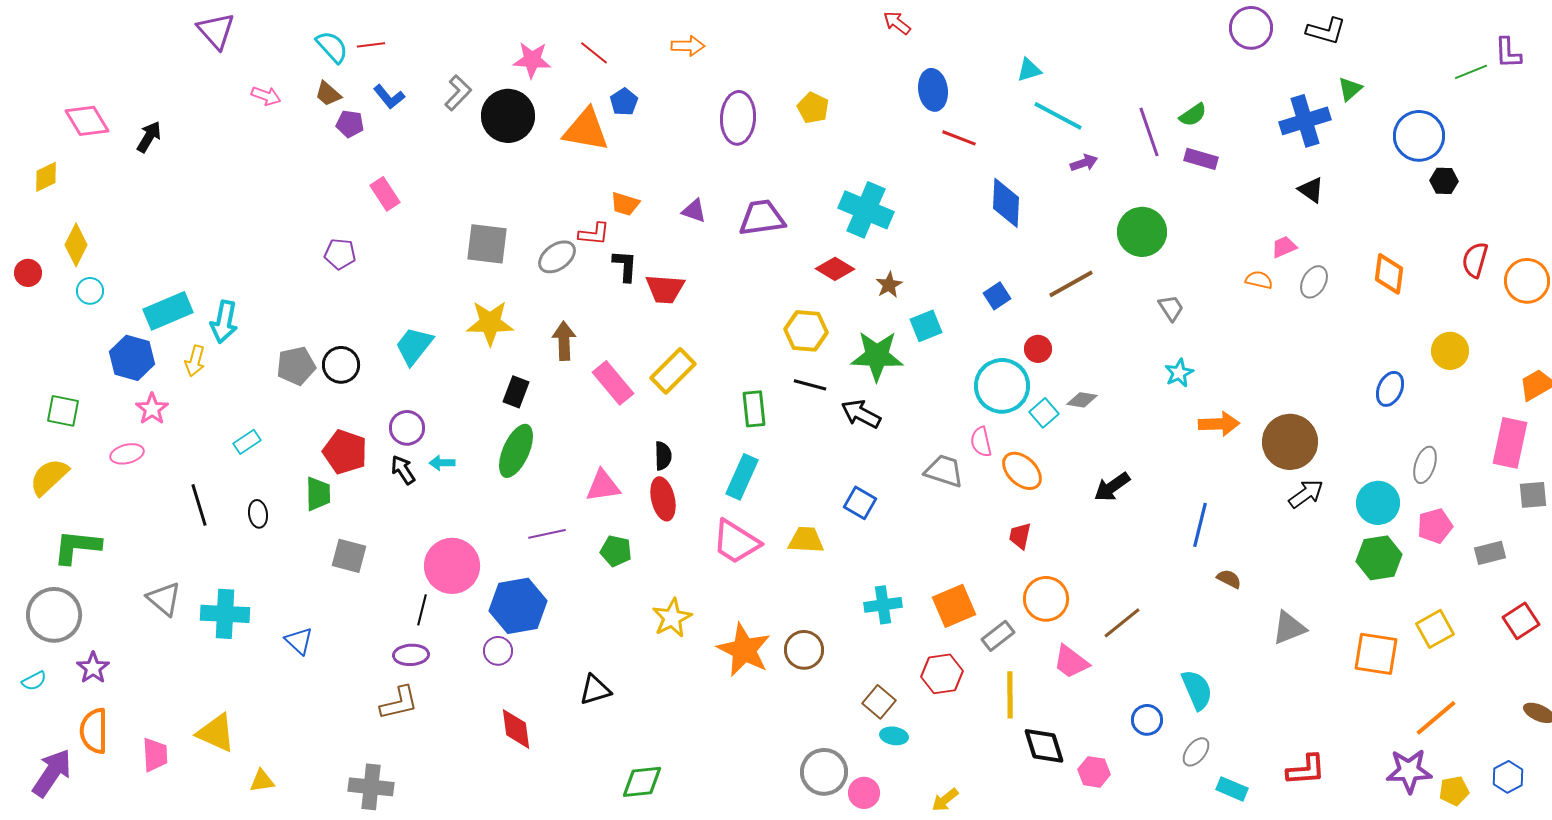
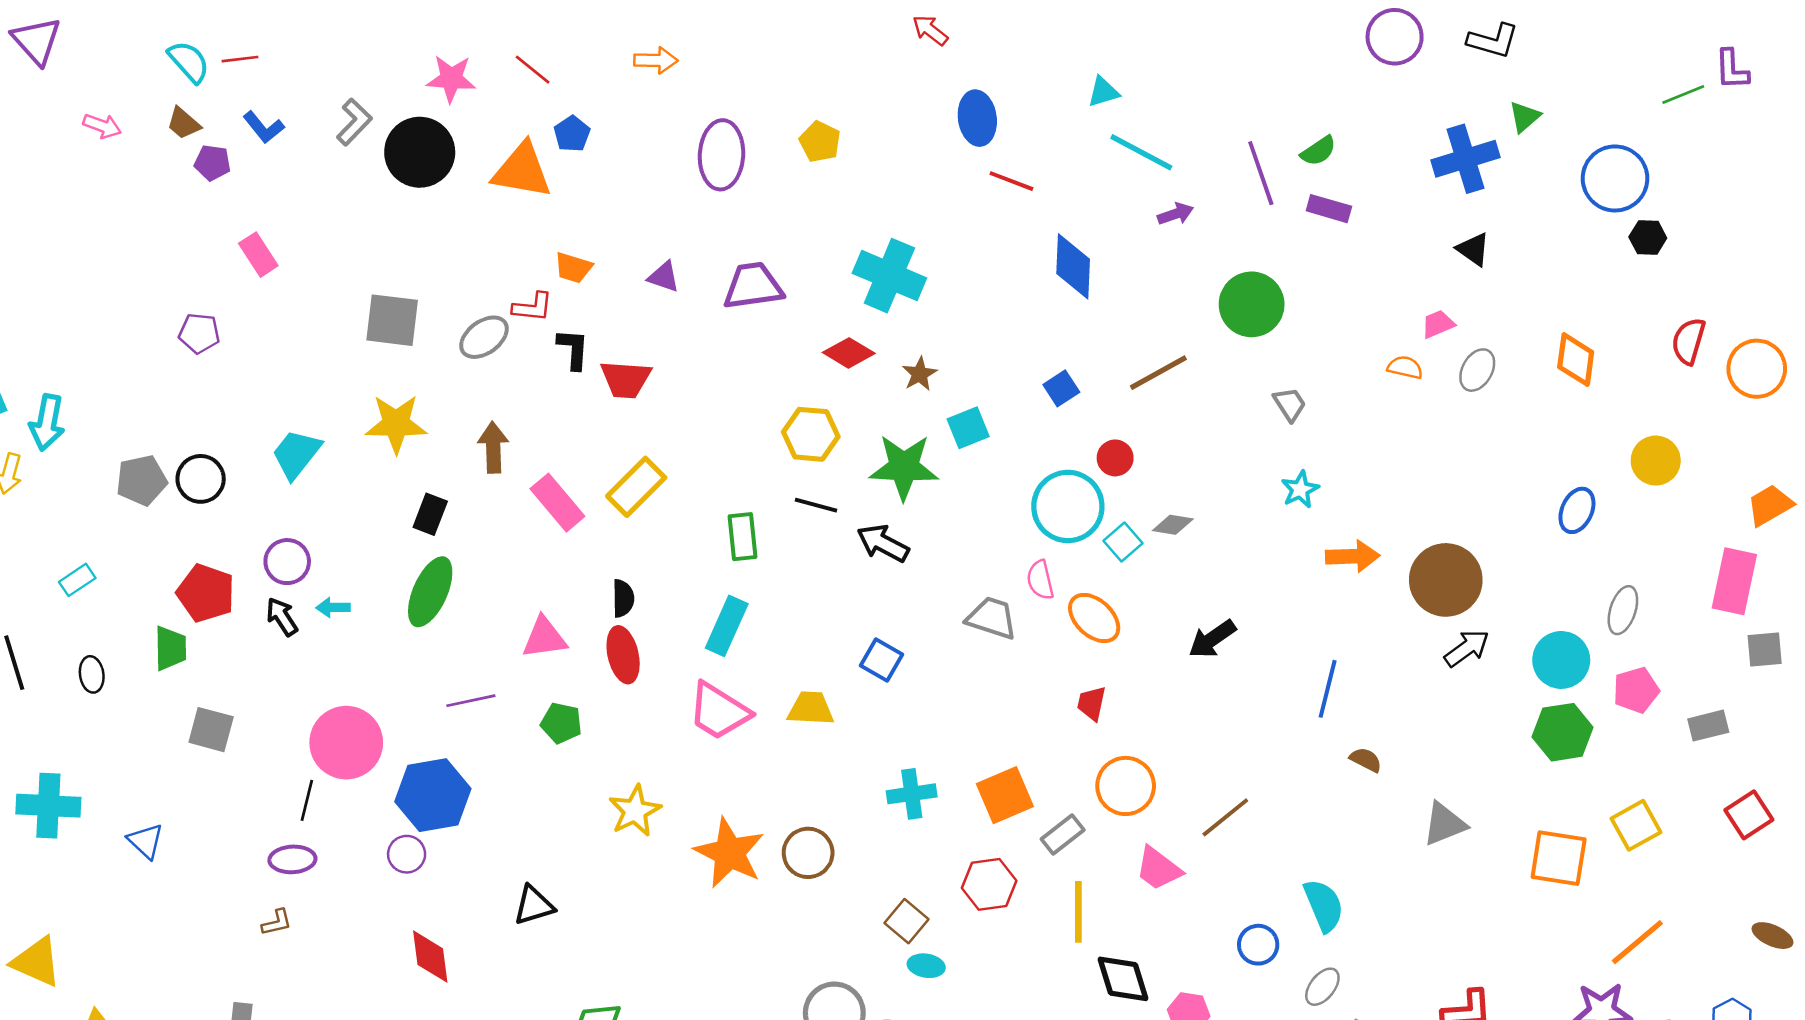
brown L-shape: (399, 703) -> (277, 922), size x0.6

